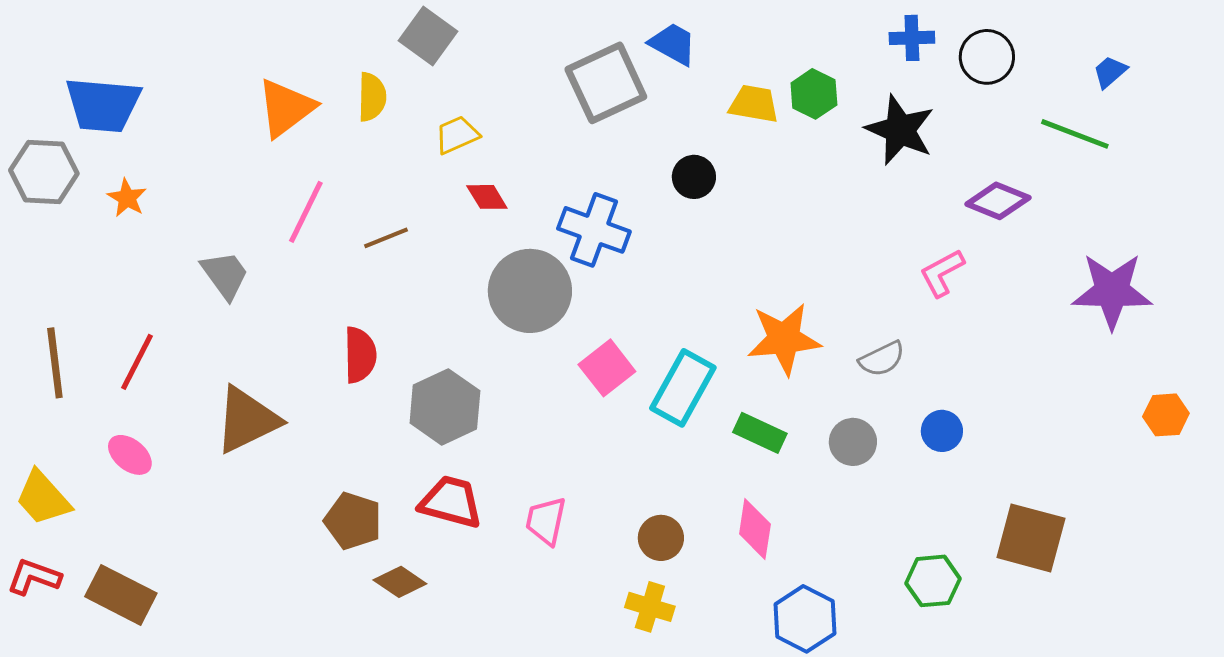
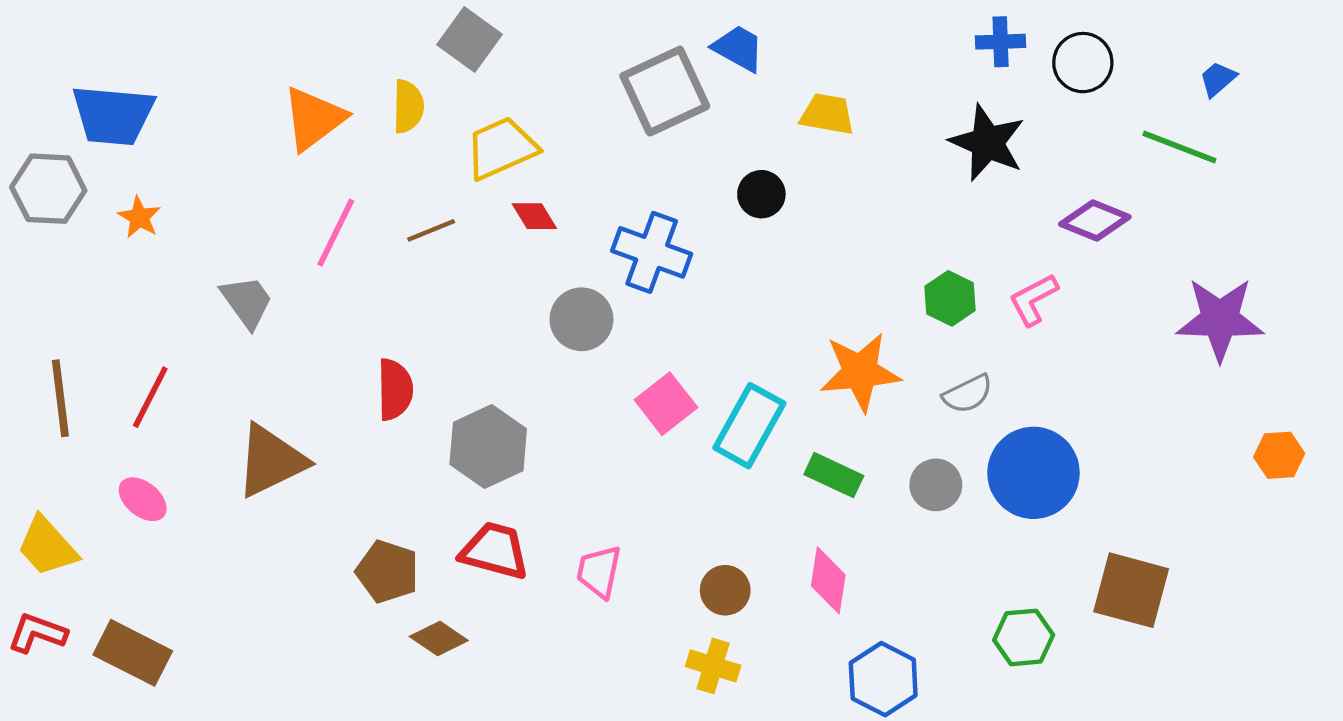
green hexagon: (814, 94) -> (950, 298), moved
yellow trapezoid: (457, 135) -> (501, 148), size x1.5
brown line: (386, 238) -> (431, 230), moved
gray circle: (530, 291) -> (581, 319), size x0.7
blue circle: (942, 431) -> (1033, 473), size x2.0

